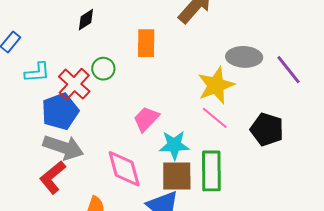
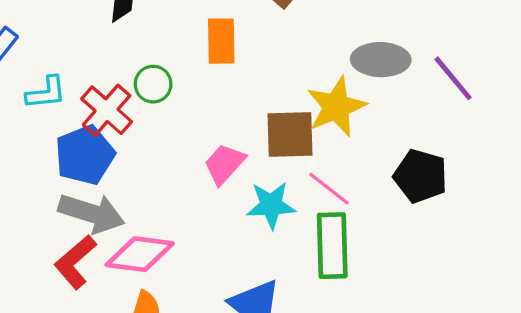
pink line: (215, 118) -> (329, 189), moved
pink diamond: (124, 169) -> (140, 254), moved, turned -66
brown square: (177, 176) -> (290, 134), moved

